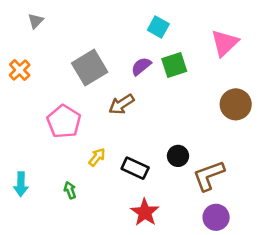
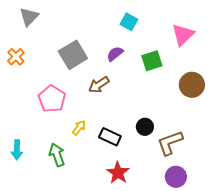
gray triangle: (36, 21) -> (29, 17), size x1.5
green square: (174, 65) -> (152, 61), moved
green arrow: (70, 190) -> (57, 155), size x1.6

